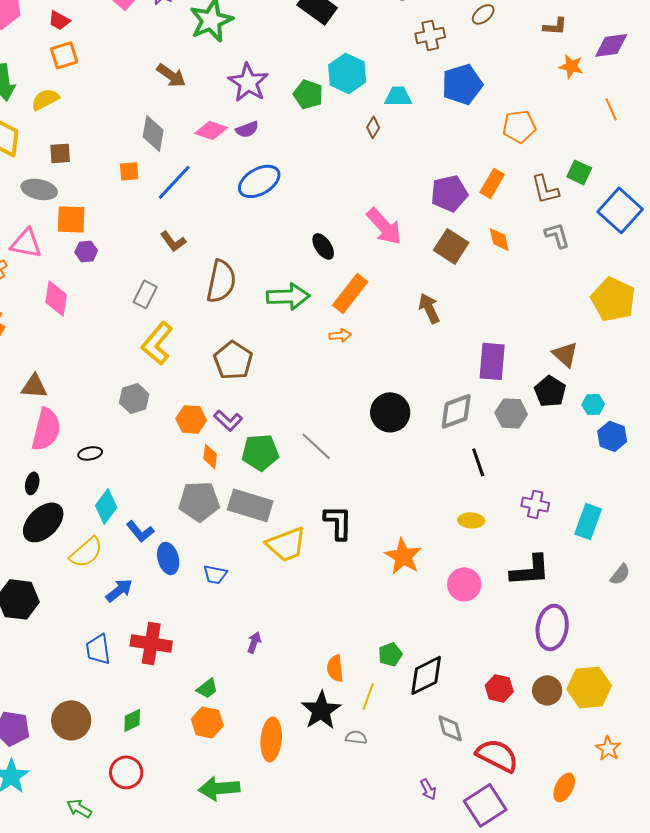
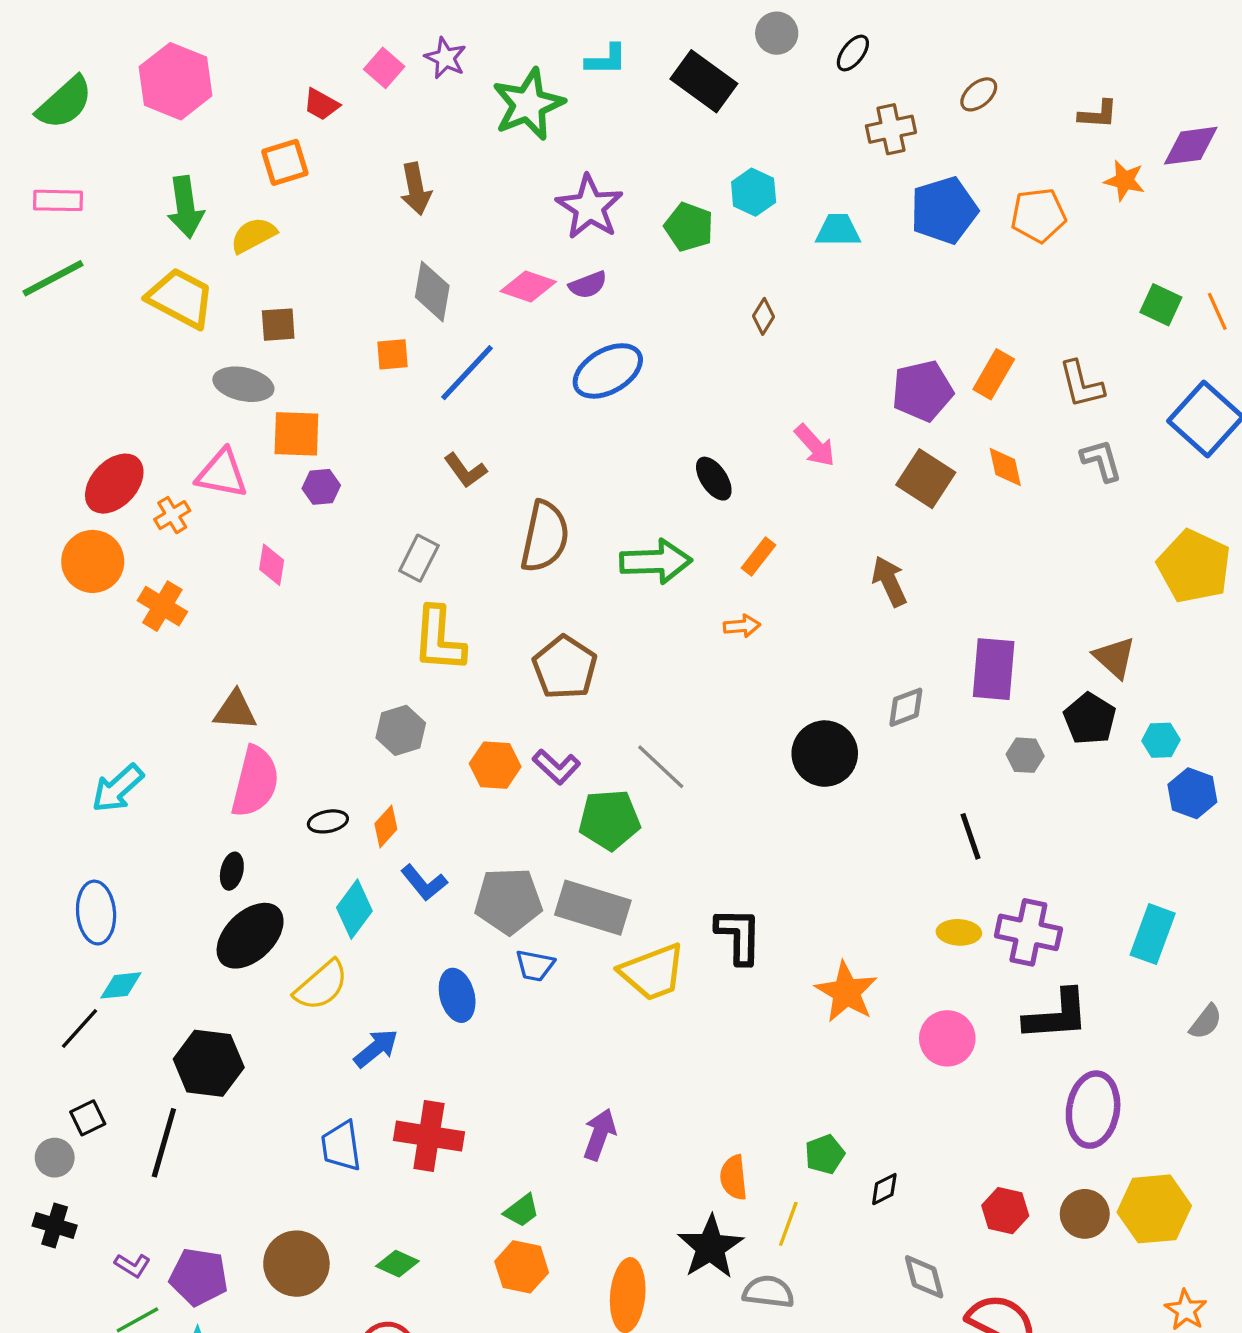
red trapezoid: (59, 20) -> (321, 104), moved
cyan hexagon: (347, 73) -> (754, 192), size x0.7
brown arrow: (171, 75) -> (416, 189), moved, turned 44
orange line: (611, 109) -> (1217, 311), moved
orange pentagon: (519, 126) -> (1038, 215), moved
brown diamond: (373, 127) -> (763, 316), moved
green square: (579, 172) -> (1161, 305), moved
pink arrow: (384, 226) -> (815, 445), size x0.7
orange rectangle: (350, 293) -> (758, 556), size x0.6
pink diamond: (56, 298) -> (272, 565), size x0.7
yellow L-shape: (157, 343) -> (439, 639), turned -36
gray diamond: (456, 411) -> (906, 707), moved, size x0.7
gray hexagon: (511, 413) -> (1025, 755), size x0.7
gray line: (316, 446) -> (661, 767), moved
orange diamond: (210, 456) -> (386, 826), moved, turned 35
purple cross: (535, 504) -> (1028, 932), moved, size x1.4
blue L-shape: (140, 531) -> (424, 883), moved
blue trapezoid: (215, 574) -> (535, 966), moved
purple arrow: (254, 642) -> (600, 1134), size x1.4
black diamond: (426, 675) -> (884, 1189), size x0.5
green diamond: (132, 720) -> (397, 1264), turned 50
gray semicircle: (356, 737) -> (768, 1292), size x1.4

